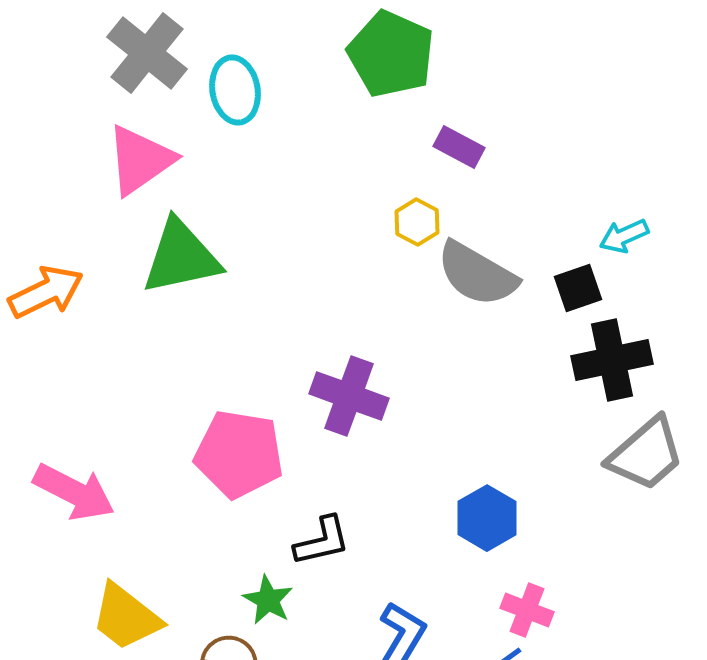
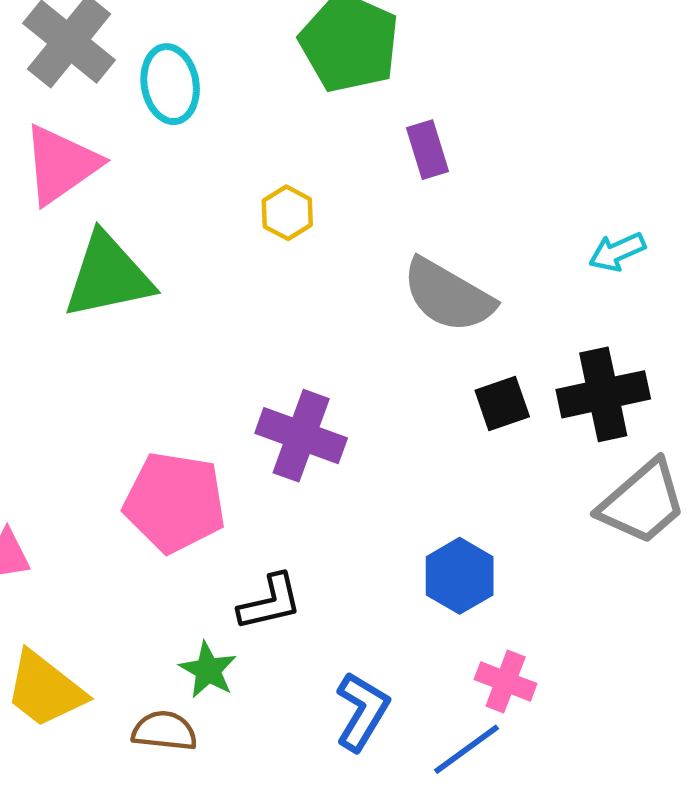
purple rectangle: (459, 147) -> (427, 150), turned 45
yellow hexagon: (417, 222) -> (287, 213), moved
black square: (578, 288) -> (502, 403), moved

